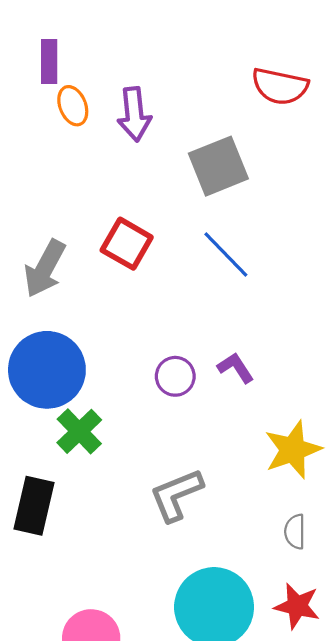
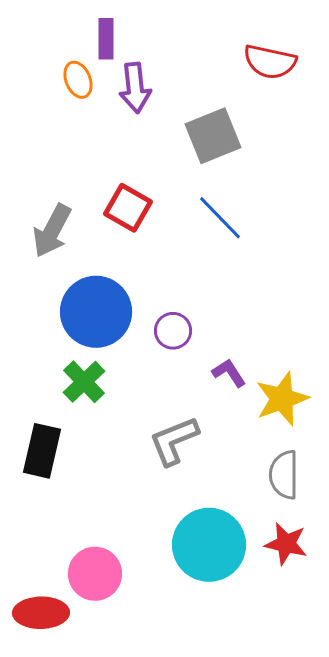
purple rectangle: (49, 61) -> (106, 39), moved
purple L-shape: (236, 368) -> (229, 373), moved
blue circle: (47, 370) -> (96, 312), moved
gray semicircle: (295, 532) -> (284, 475), size x1.5

